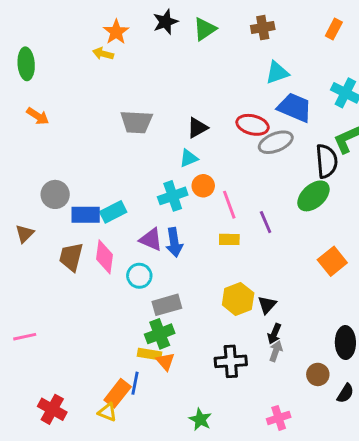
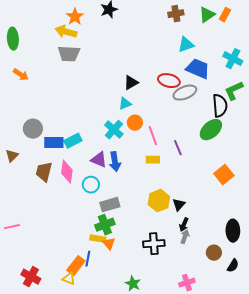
green triangle: (205, 29) -> (207, 15), moved
yellow arrow: (103, 54) -> (66, 32), size x1.5
gray trapezoid: (136, 122) -> (69, 54), moved
cyan cross: (173, 196) -> (114, 130), turned -30

